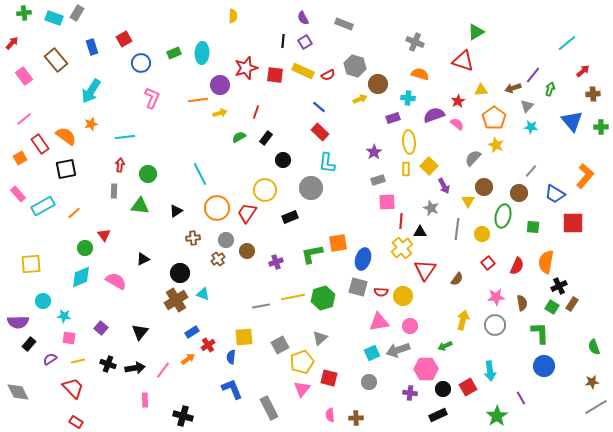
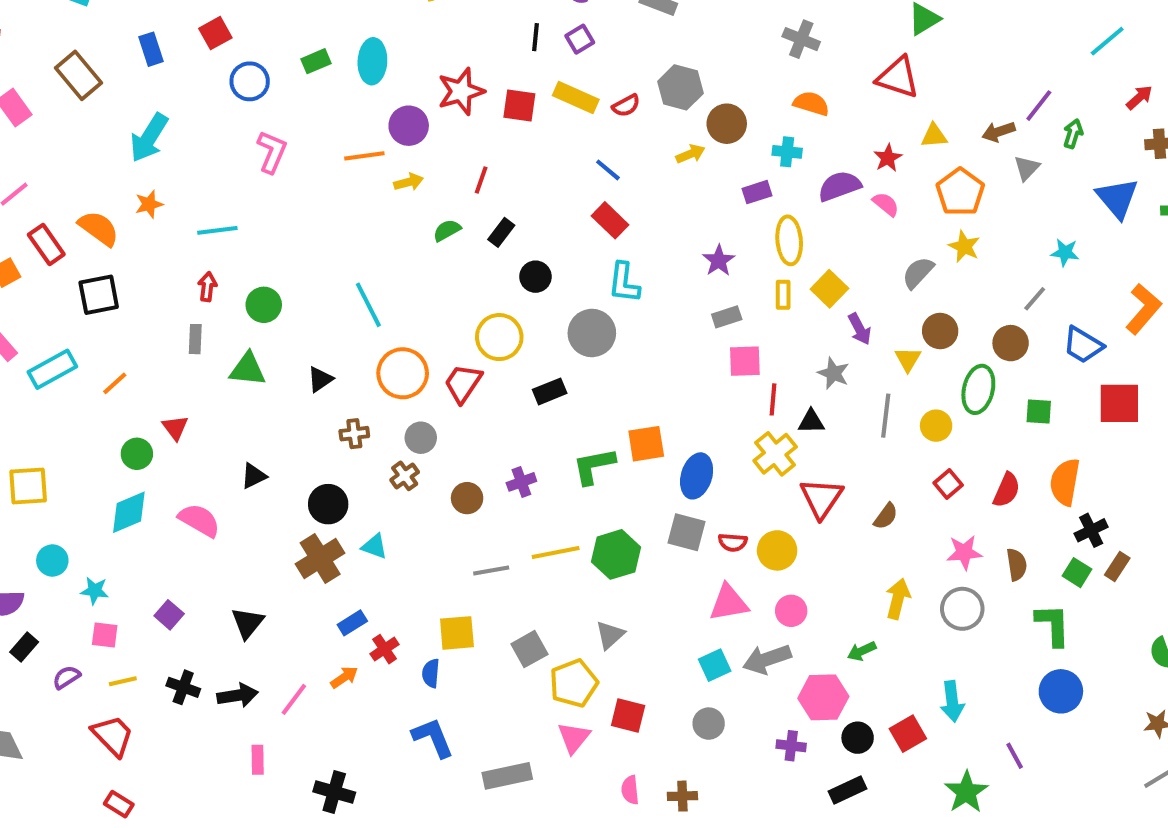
cyan star: (531, 127) -> (1065, 252), moved
brown circle: (247, 251) -> (467, 498), moved
gray rectangle: (269, 408) -> (507, 776), turned -75

